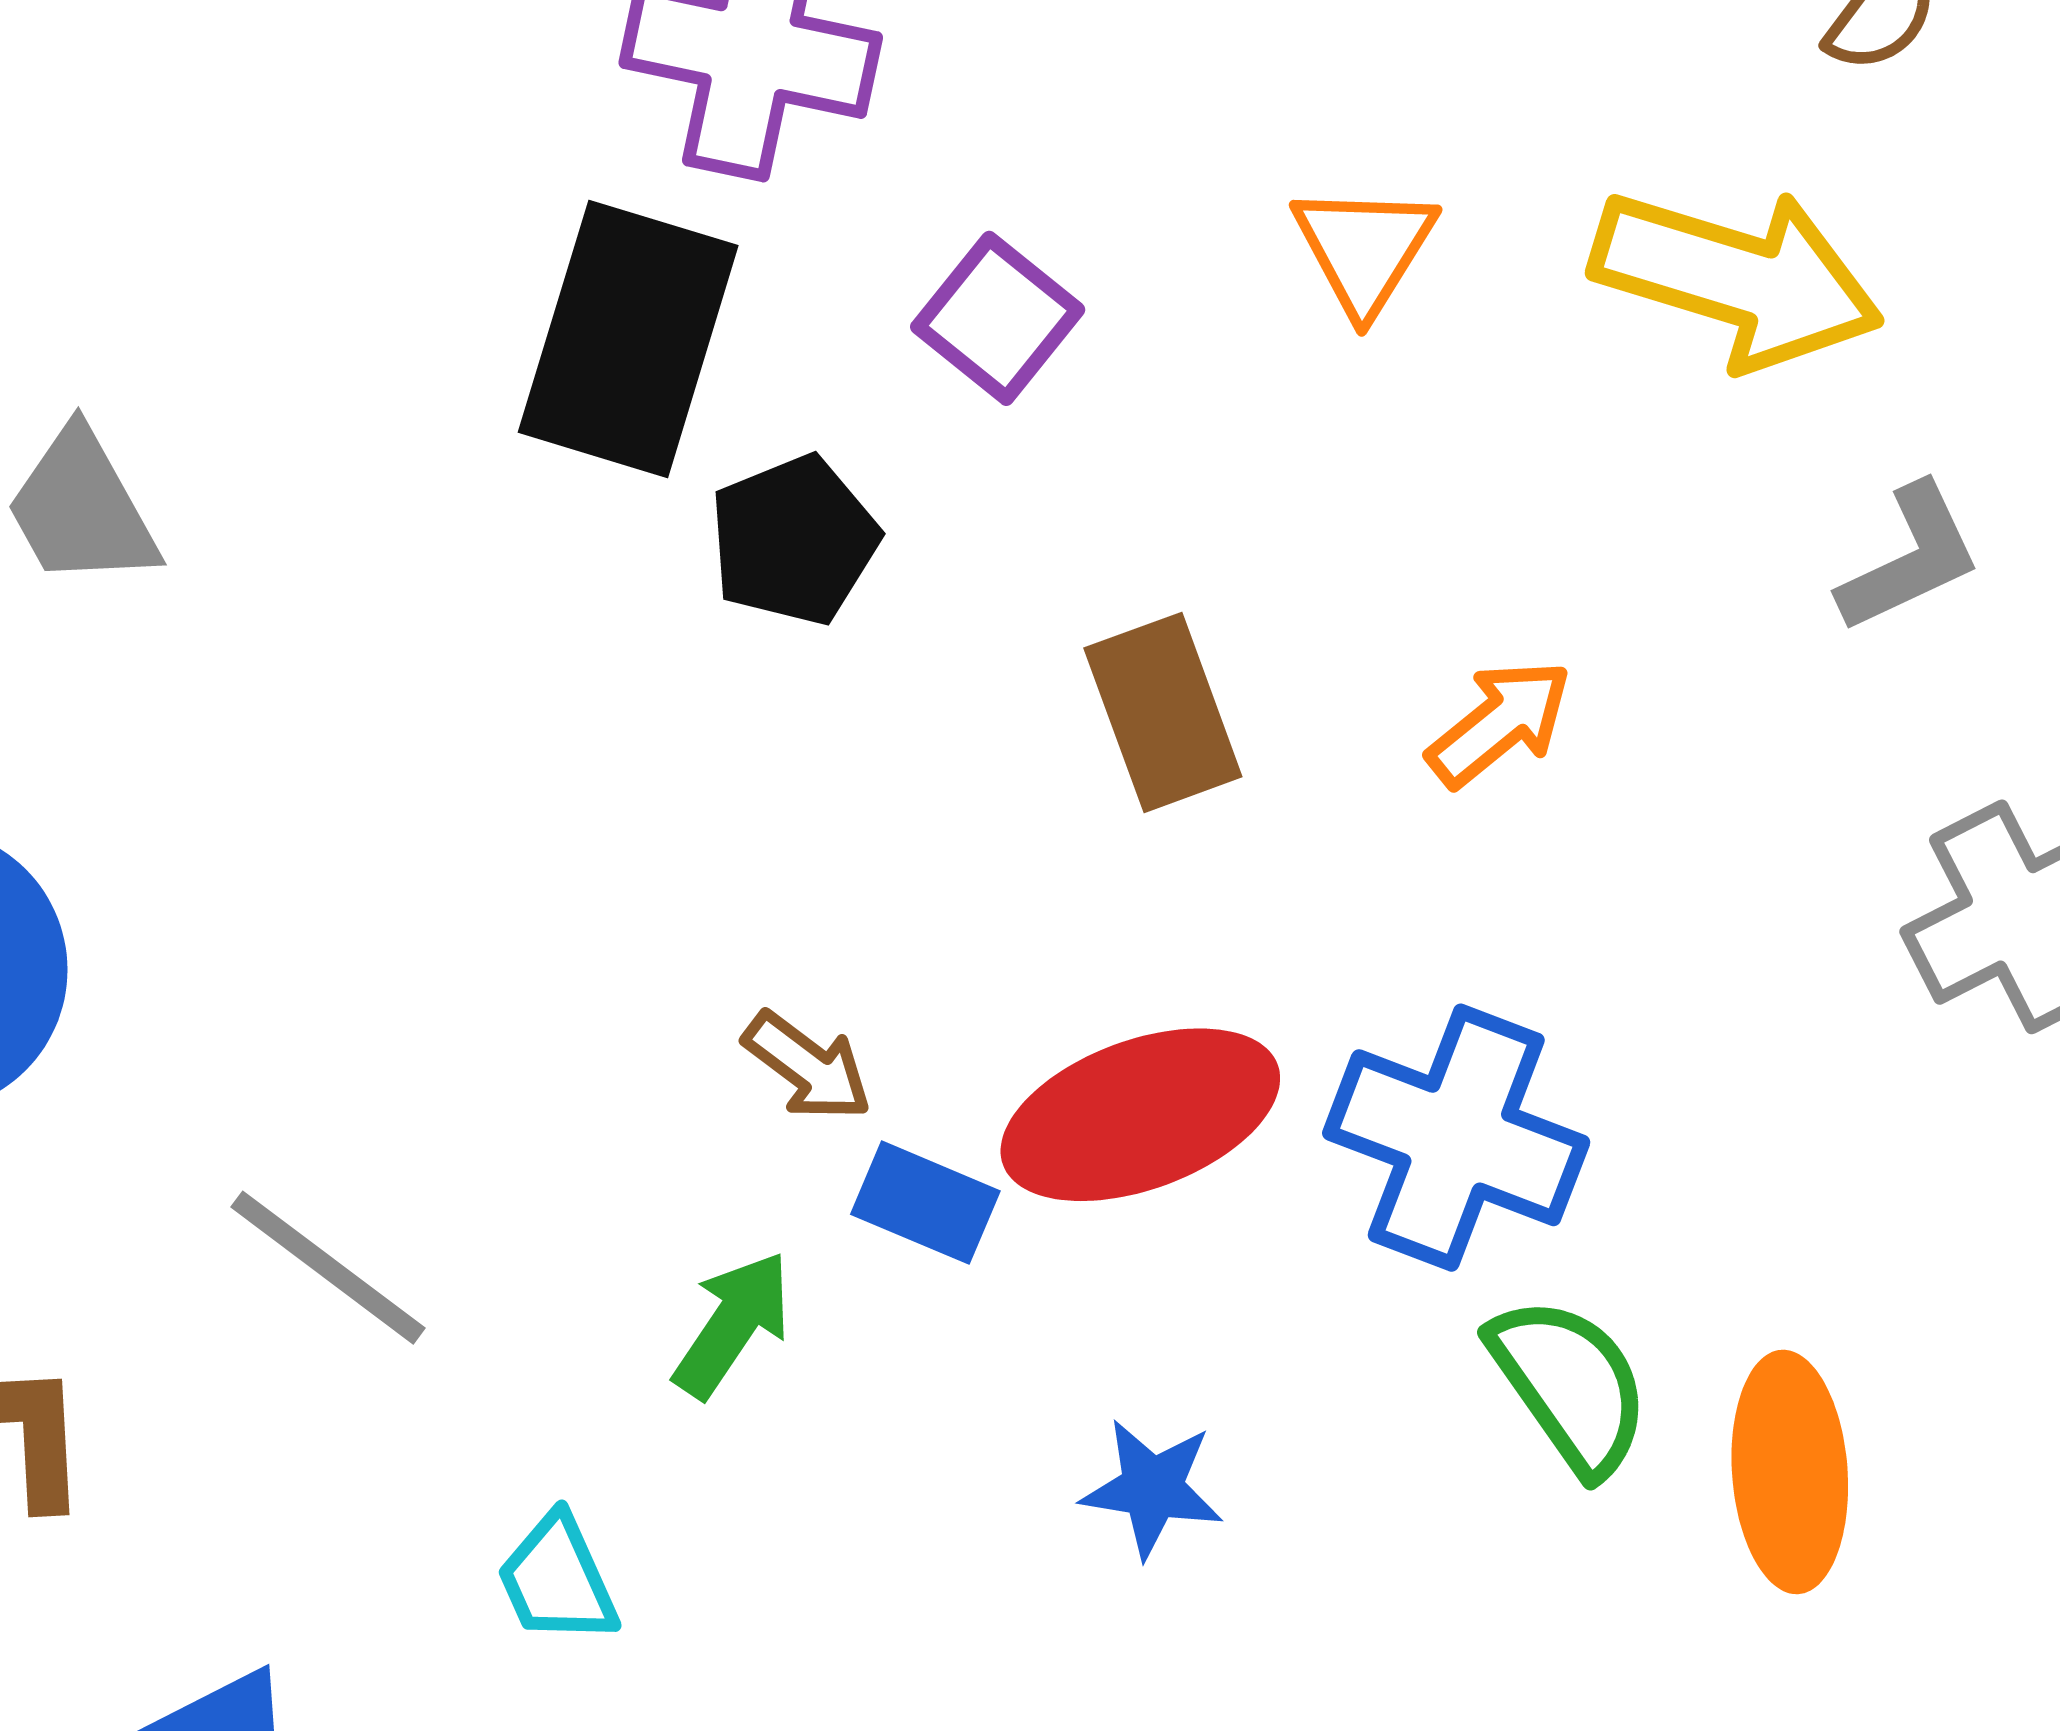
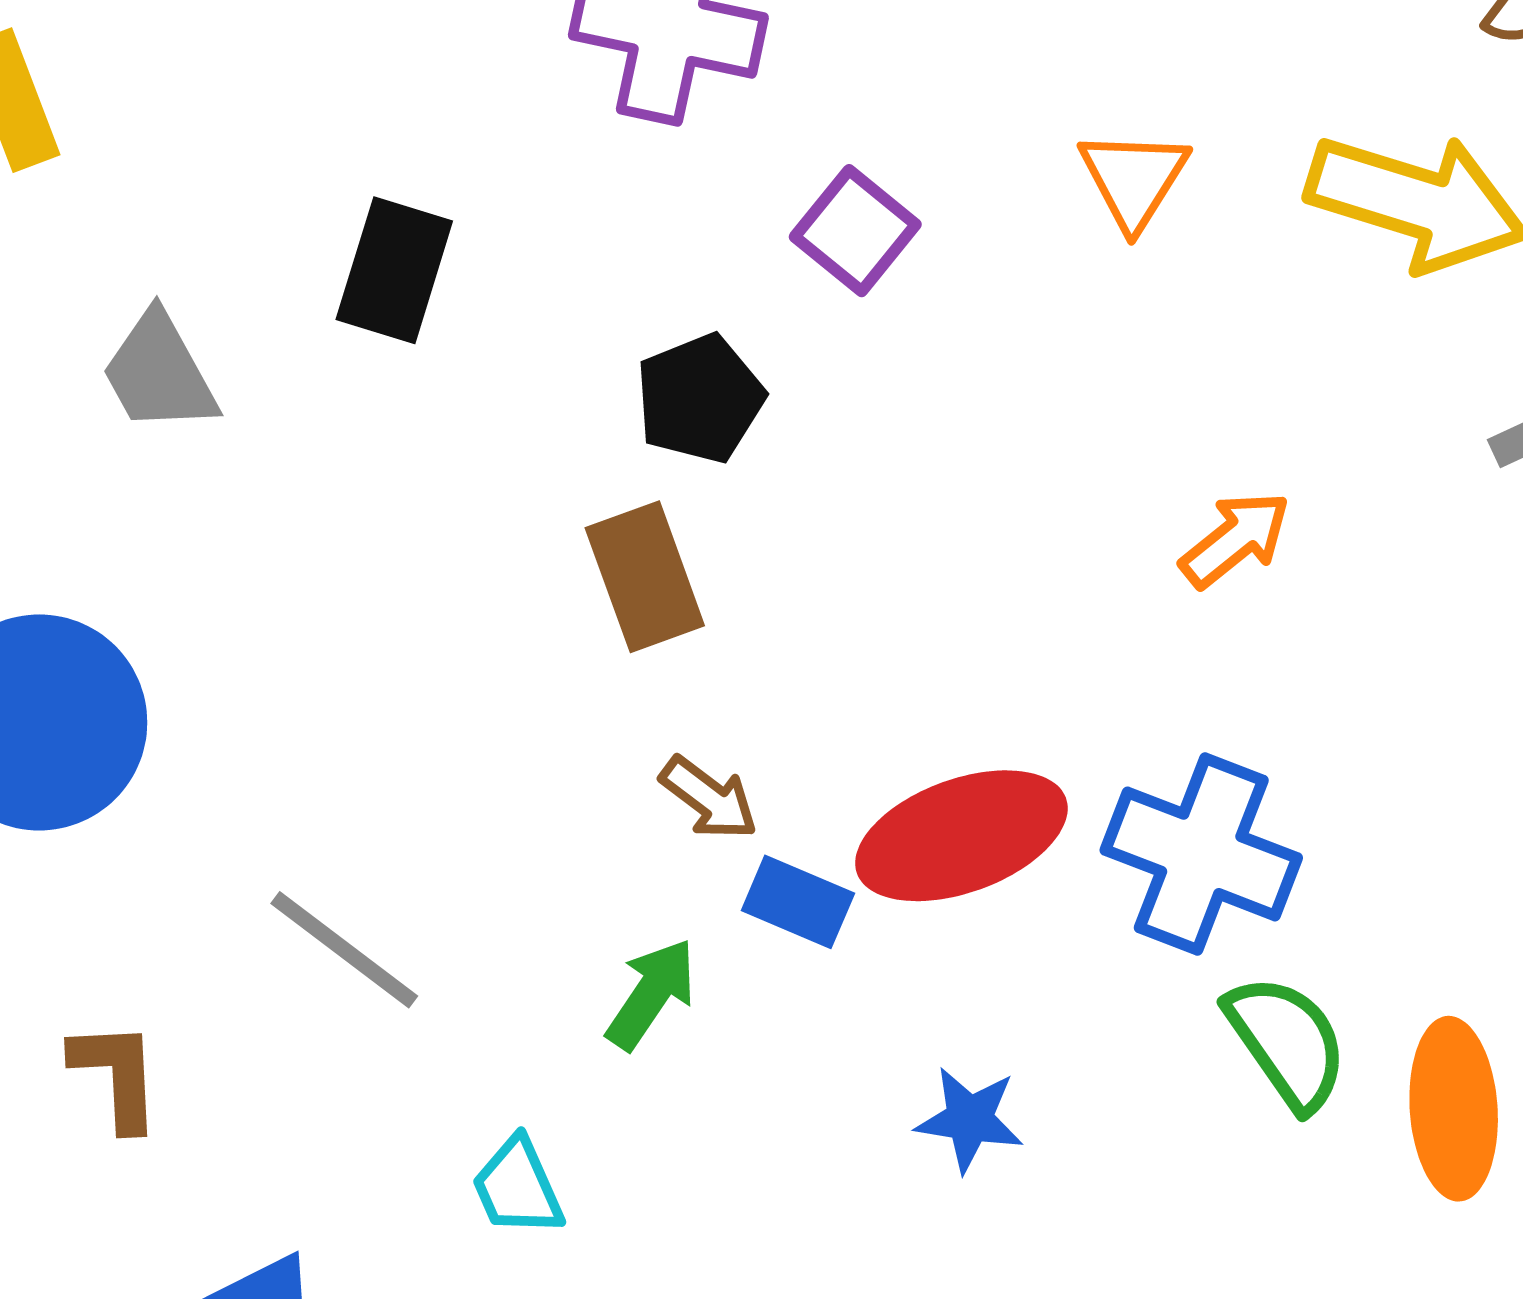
black rectangle: (628, 339) -> (394, 270), moved, size x0.7
brown rectangle: (1163, 712) -> (645, 577), moved

